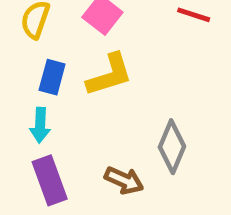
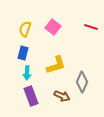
yellow L-shape: (110, 75) -> (56, 65), moved
blue rectangle: (52, 77) -> (23, 53), moved

